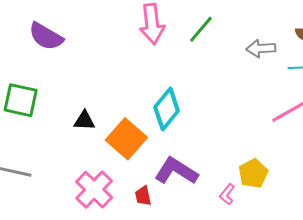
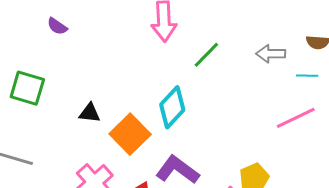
green line: (201, 29) -> (206, 55), moved
purple semicircle: (46, 36) -> (57, 26), size x0.6

